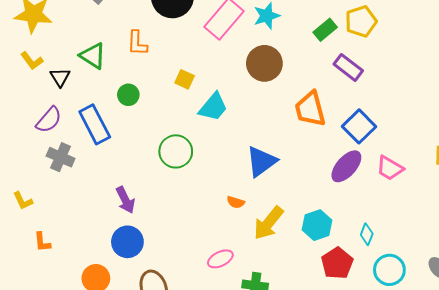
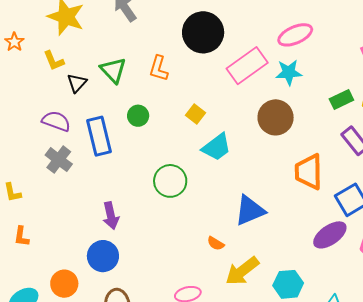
purple semicircle: (49, 120) -> (56, 121), turned -124

